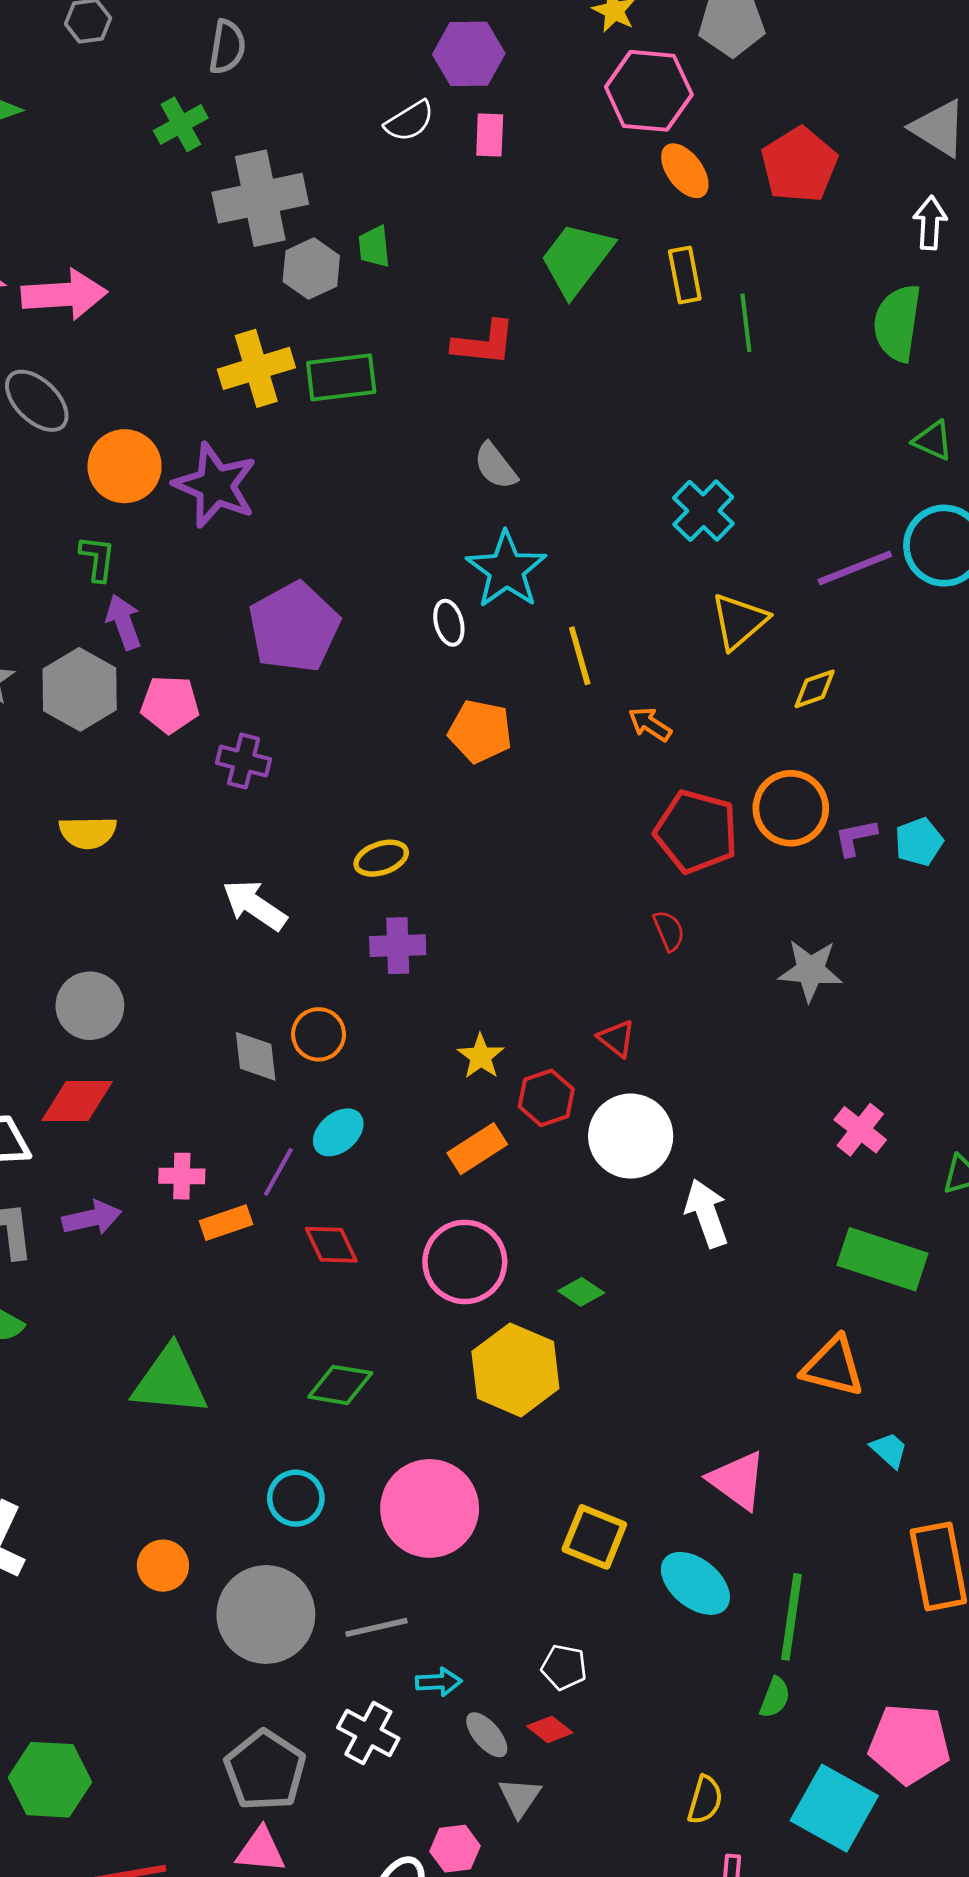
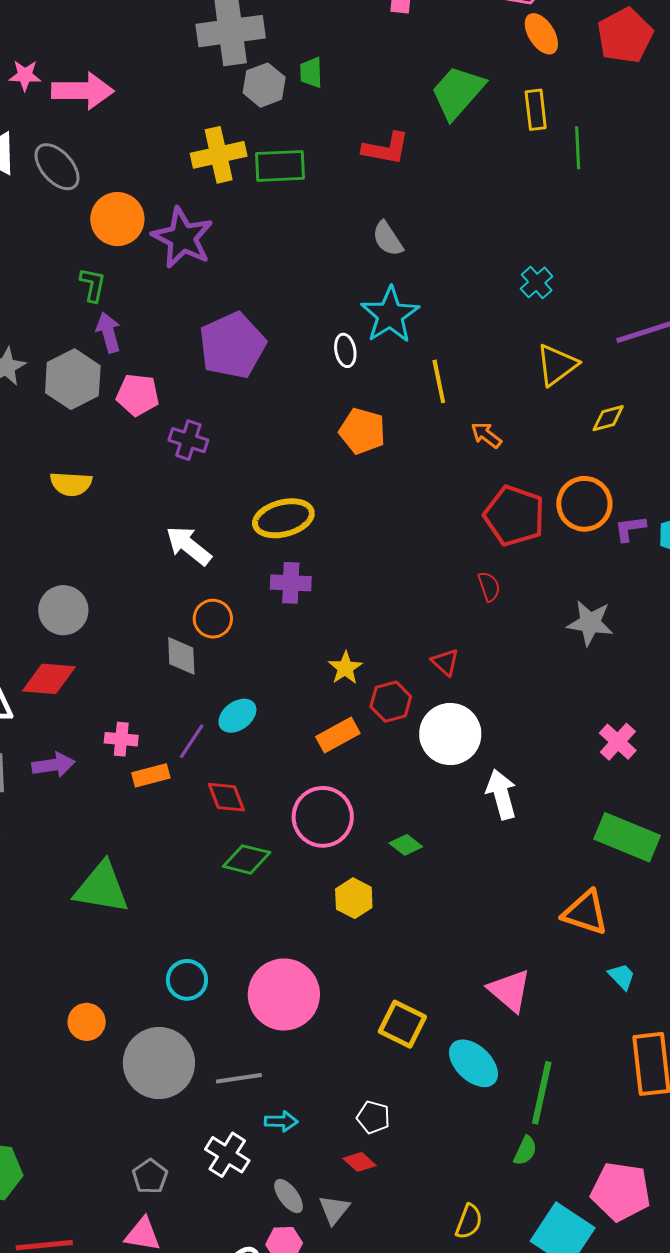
cyan cross: (703, 511) -> (537, 282), size x0.7
yellow ellipse: (381, 858) -> (283, 518), size x1.5
orange circle: (319, 1034) -> (213, 619), moved
yellow hexagon: (515, 1370) -> (354, 898), size x0.6
green diamond: (340, 1385) -> (247, 859), moved
gray ellipse: (487, 1735) -> (289, 1196), moved
gray pentagon: (265, 1770) -> (150, 1176), size x0.6

